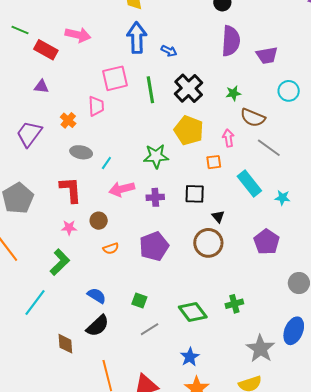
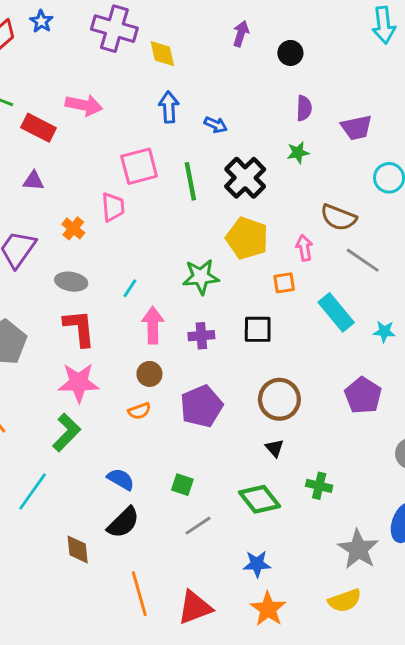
blue arrow: (137, 38) -> (169, 107), size x0.7
purple semicircle: (231, 41) -> (304, 108), size x0.6
green star: (233, 93) -> (298, 153), moved
gray ellipse: (81, 152) -> (71, 282), moved
pink arrow: (122, 189) -> (153, 325), turned 105
black triangle: (218, 217) -> (275, 448), moved
brown circle: (99, 221) -> (149, 374), moved
pink star: (69, 228) -> (79, 383), size x1.8
green cross: (234, 304) -> (319, 486), turned 30
blue star: (190, 357) -> (257, 564), turned 30

